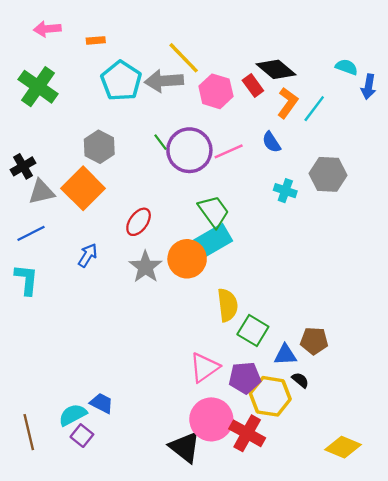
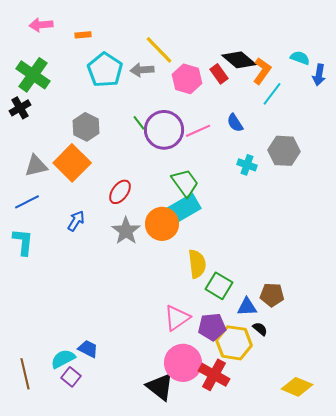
gray arrow: (164, 81) -> (142, 70), size x0.7
orange L-shape: (288, 103) -> (262, 71), moved
black cross: (23, 166) -> (20, 108), moved

